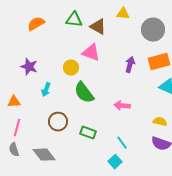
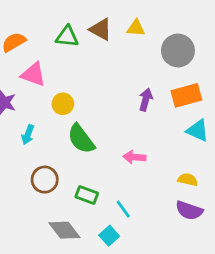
brown triangle: (98, 27) -> (101, 29), moved
pink triangle: (91, 53) -> (33, 74), moved
cyan line: (122, 143) -> (123, 209), moved
gray diamond: (44, 155) -> (64, 230), moved
cyan square: (115, 162) -> (109, 236), moved

